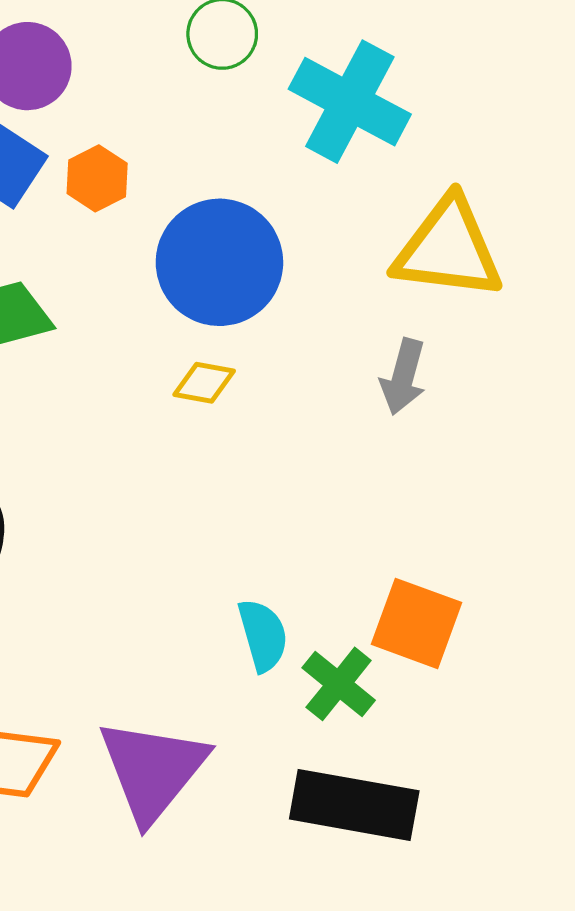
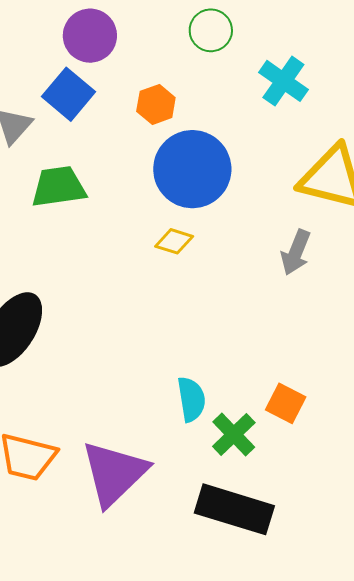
cyan cross: (350, 102) -> (283, 81), size x0.7
orange hexagon: (97, 178) -> (156, 104), moved
orange square: (416, 623) -> (286, 403), size x0.7

